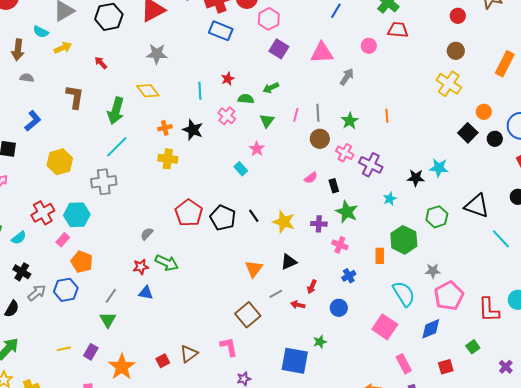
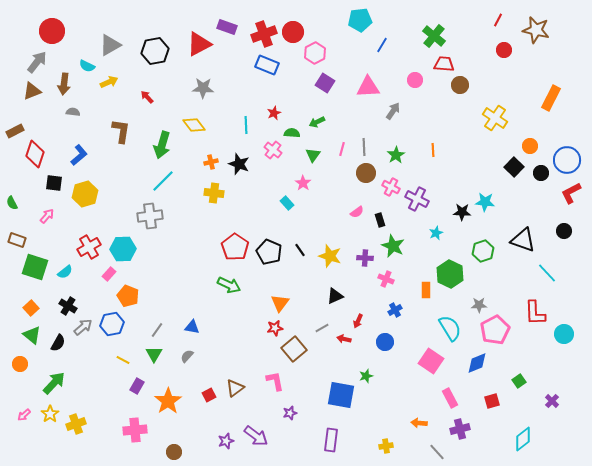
brown circle: (456, 51) -> (460, 85), moved
yellow hexagon: (60, 162) -> (85, 194), moved
gray semicircle: (147, 234) -> (187, 356), moved
green arrow: (167, 263) -> (229, 285), moved
red star: (141, 267) -> (275, 328), moved
orange triangle: (254, 269) -> (280, 303), moved
red L-shape: (489, 310) -> (535, 313), moved
yellow line: (64, 349) -> (123, 360), moved, turned 40

